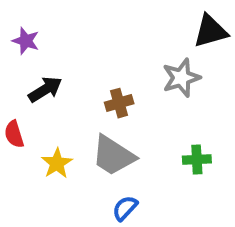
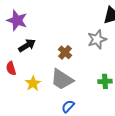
purple star: (26, 41) -> (17, 20), size x1.5
brown cross: (119, 103) -> (65, 52), turned -32

